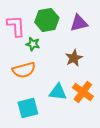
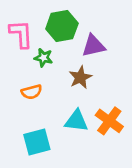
purple triangle: (79, 23) -> (93, 46), moved
brown star: (74, 58) -> (80, 77), moved
orange semicircle: (24, 70) -> (32, 92), size x0.7

